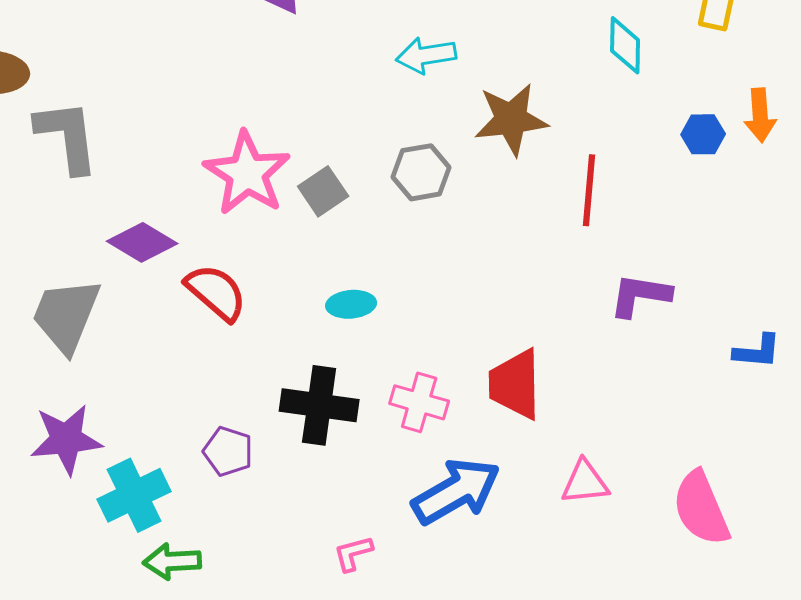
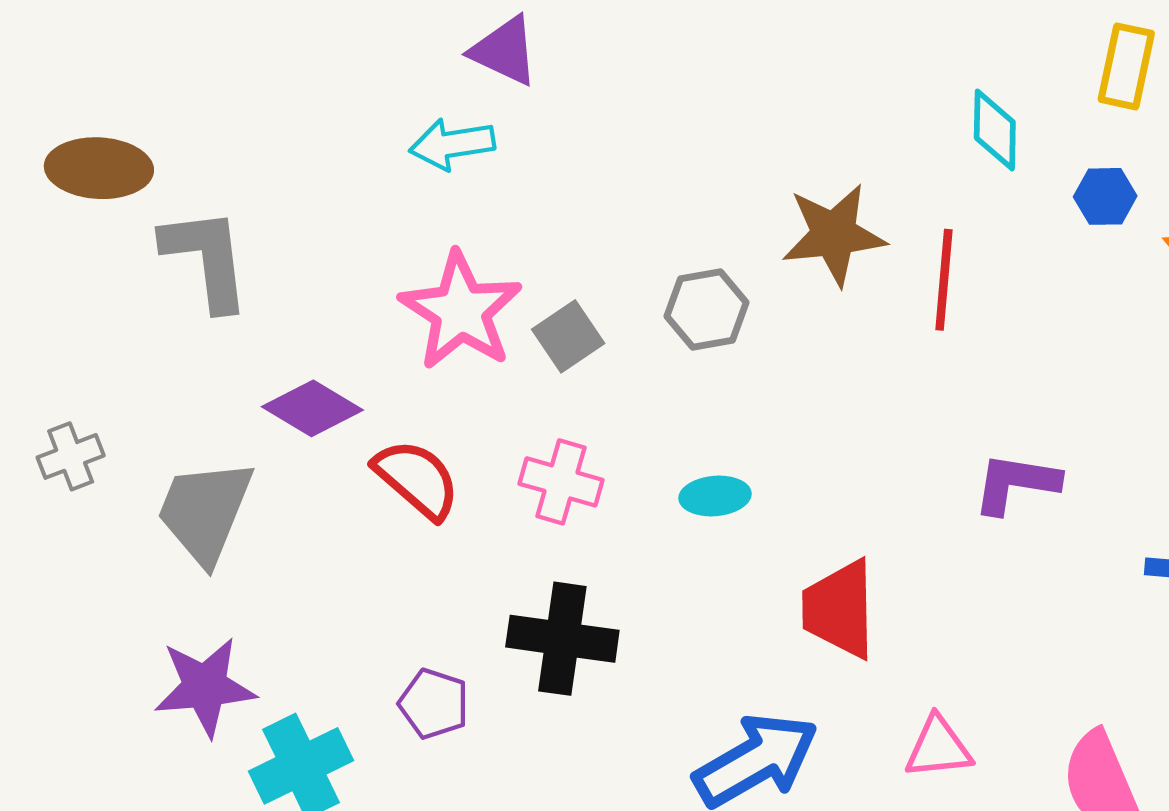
cyan arrow: (426, 55) -> (452, 144), moved
blue hexagon: (703, 134) -> (1105, 196), moved
red line: (589, 190) -> (944, 280), moved
cyan ellipse: (351, 304) -> (715, 496), moved
pink cross: (419, 402) -> (561, 482), moved

